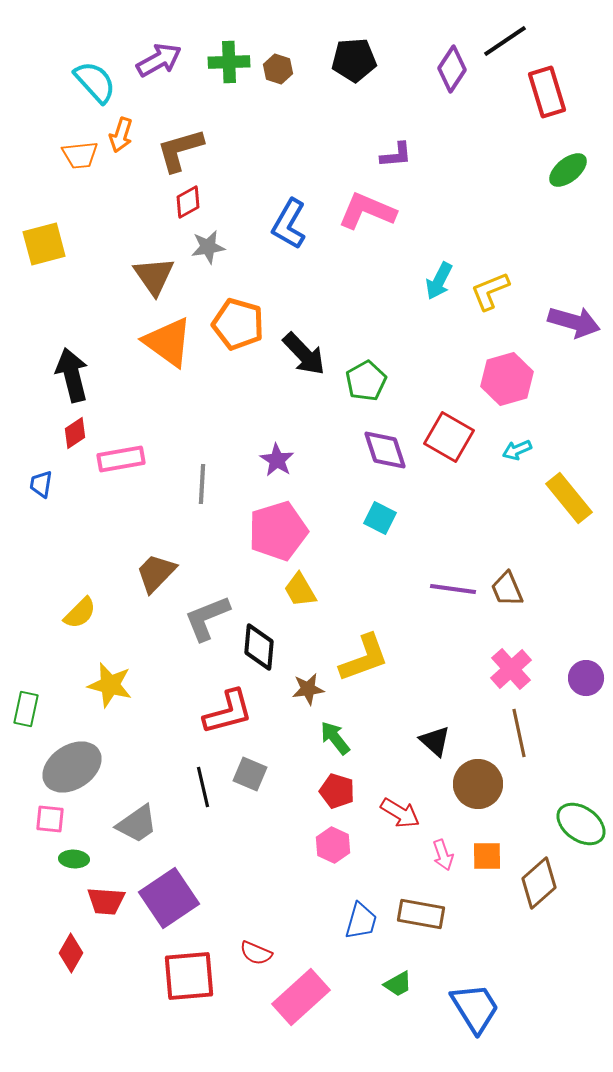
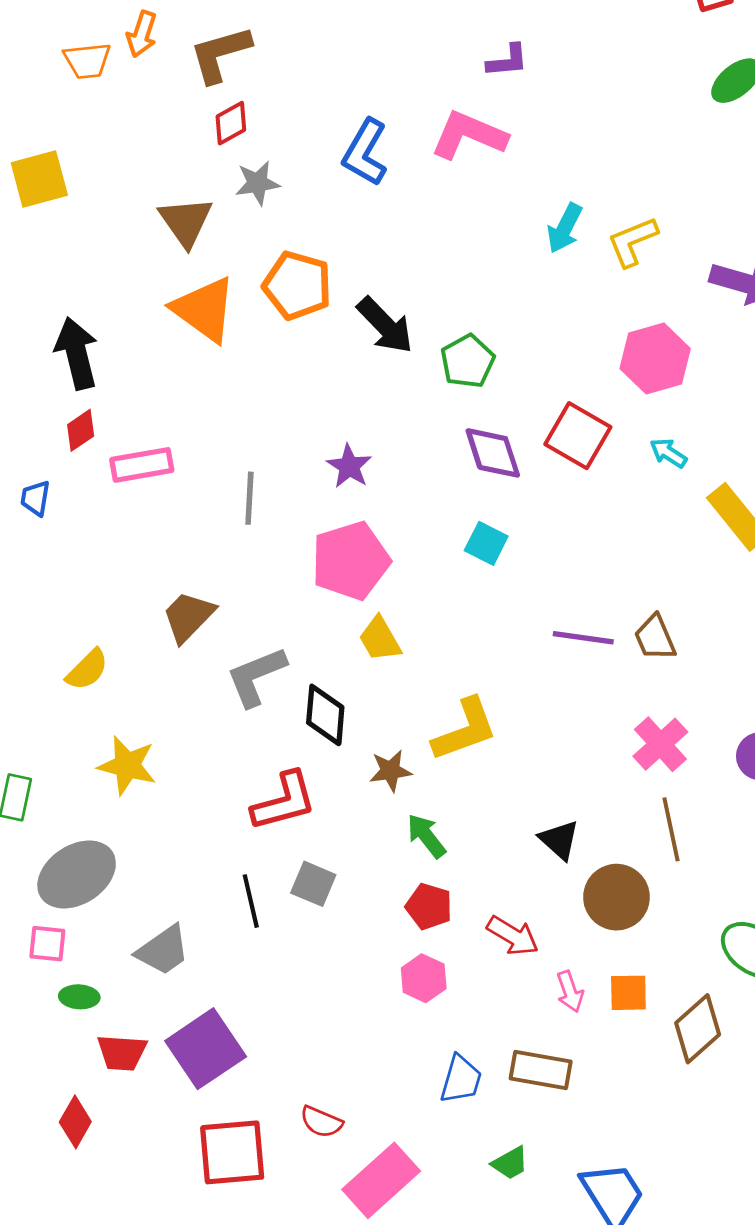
cyan arrow: (517, 450) -> (668, 453), turned 56

